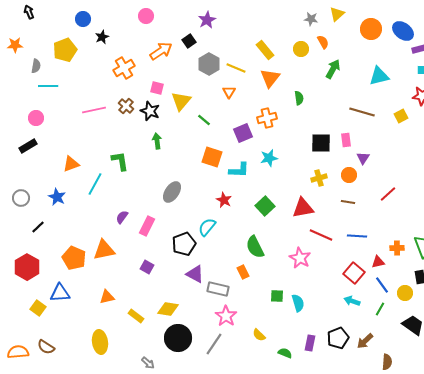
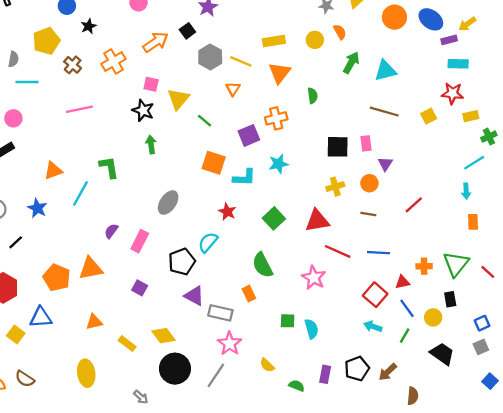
yellow rectangle: (265, 50) -> (274, 41), turned -60
cyan triangle: (379, 76) -> (385, 71), moved
brown cross: (126, 106) -> (73, 65), moved
yellow diamond: (168, 309) -> (164, 336), turned 45

